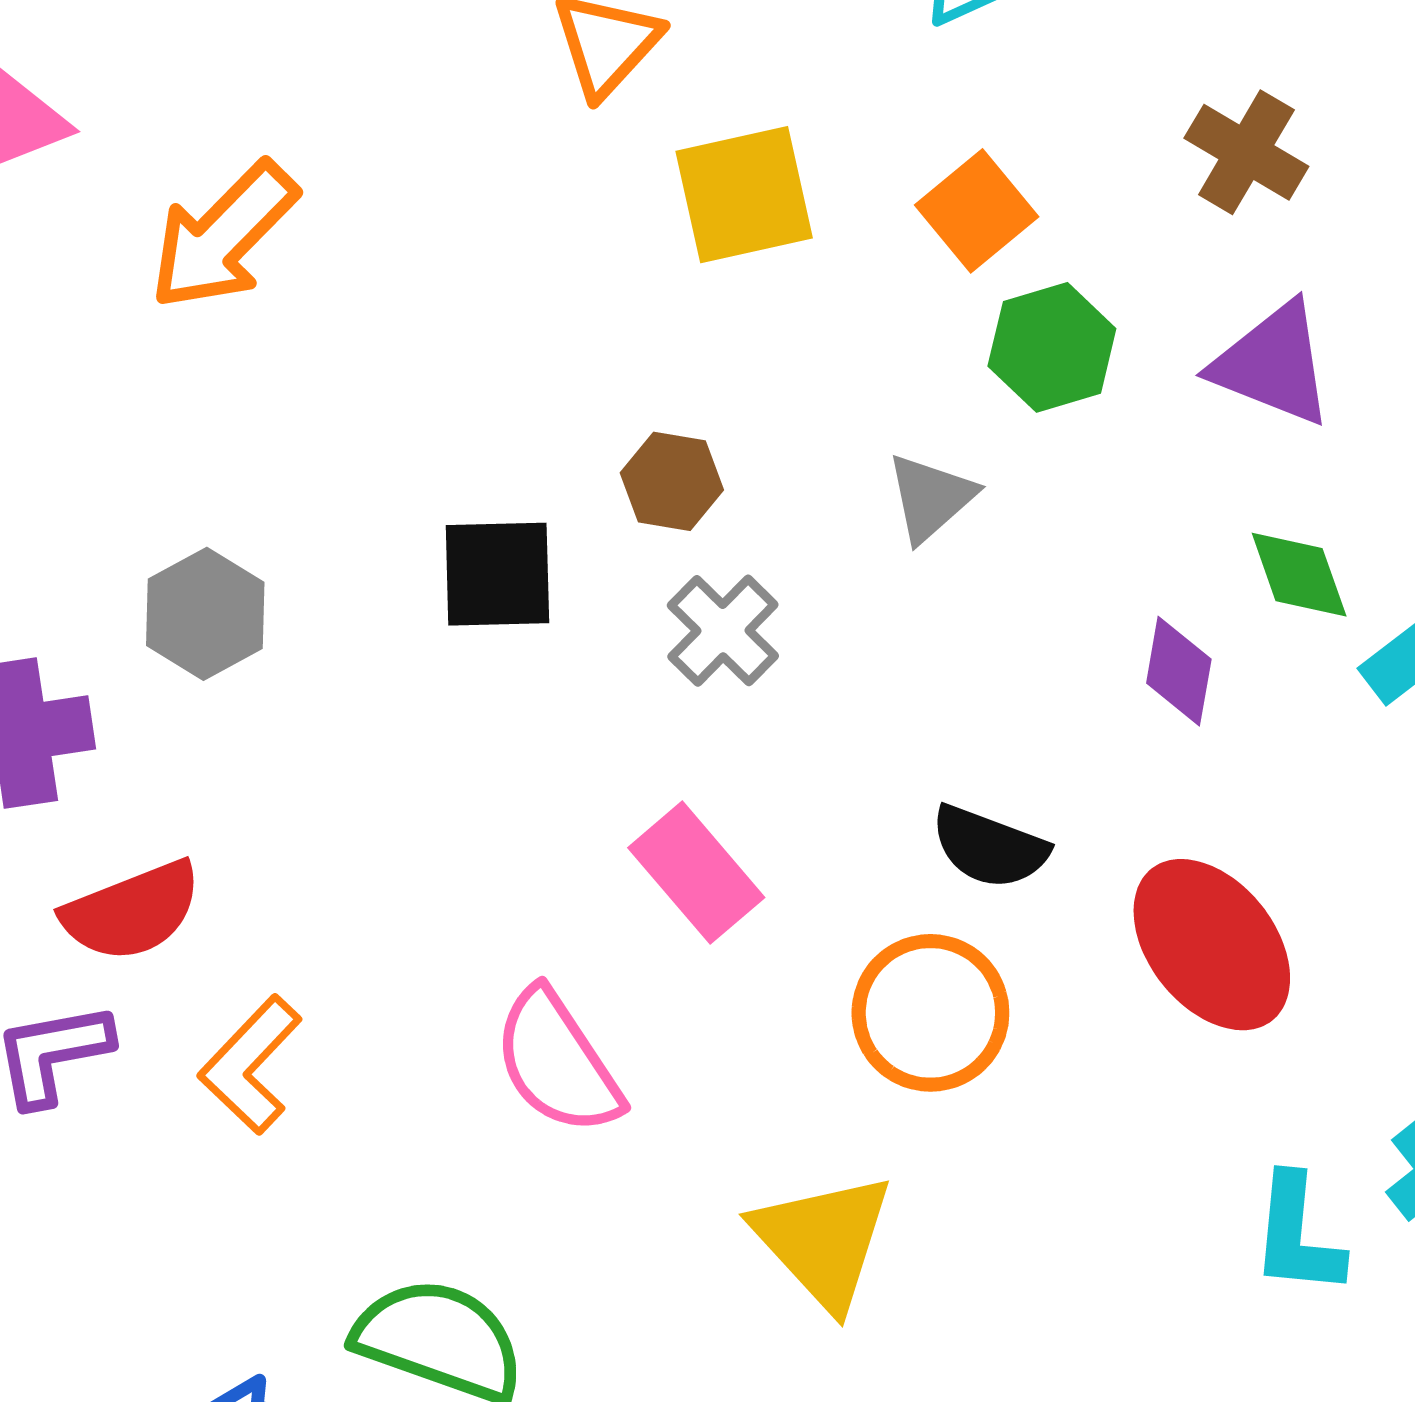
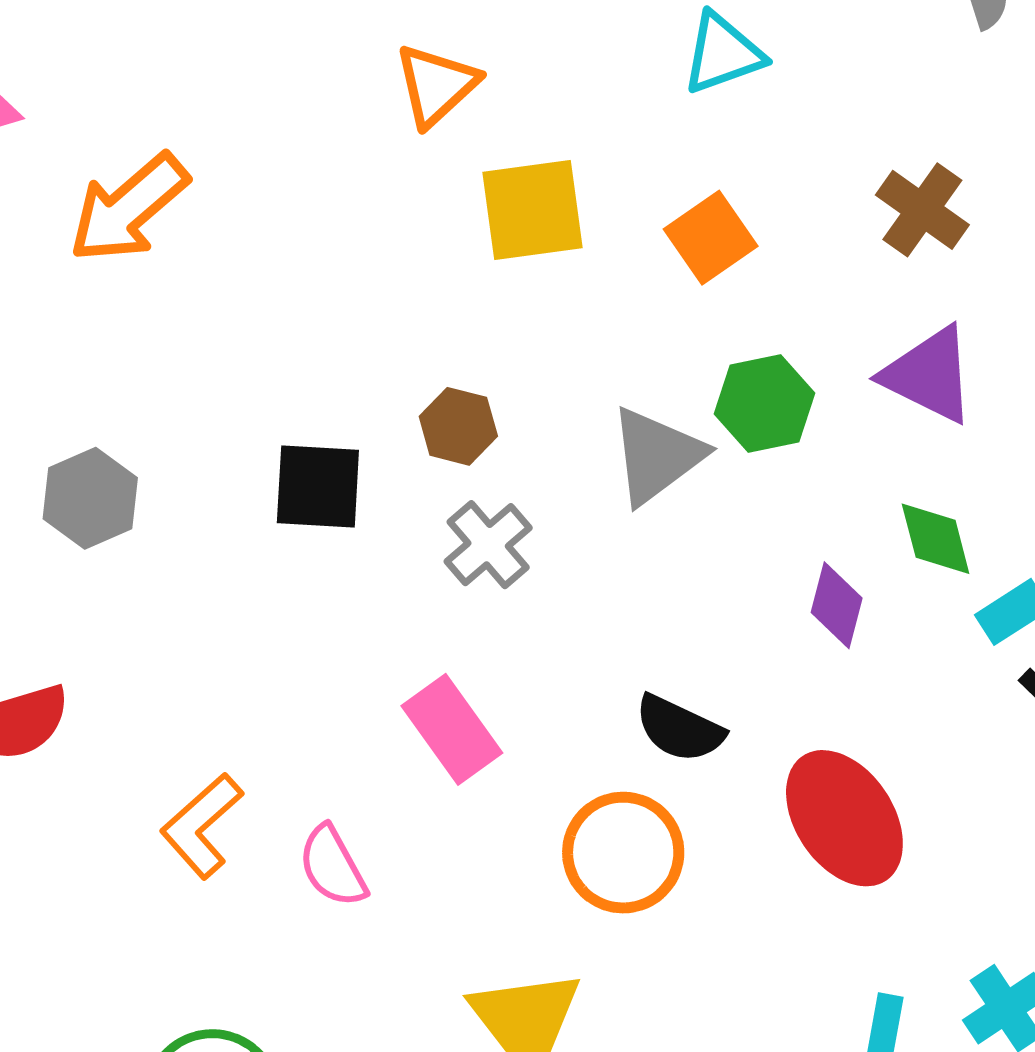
green hexagon: (1052, 347) -> (765, 404), moved
gray triangle: (931, 498) -> (657, 456), size x1.4
pink semicircle: (557, 1062) -> (332, 866), size x0.7
orange L-shape: (250, 1065) -> (202, 826), moved

